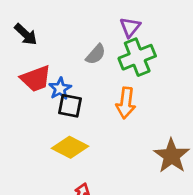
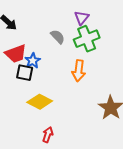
gray semicircle: (96, 54) -> (58, 37), turned -84
black square: (70, 106) -> (25, 73), moved

